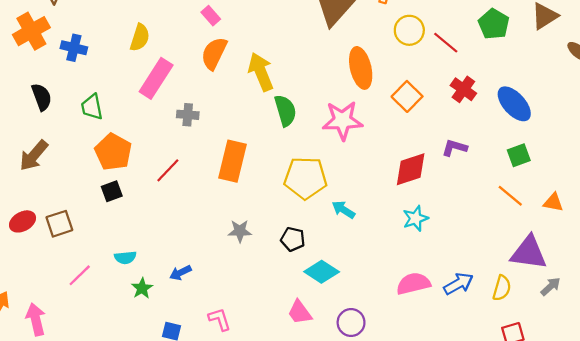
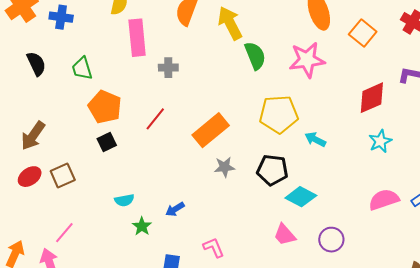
pink rectangle: (156, 78) -> (137, 38), turned -33
brown arrow: (34, 156) -> (33, 136), moved
orange rectangle: (233, 161) -> (211, 130), moved, turned 42
black pentagon: (293, 239) -> (272, 170), size x1.4
pink line: (80, 275) -> (64, 233), moved

